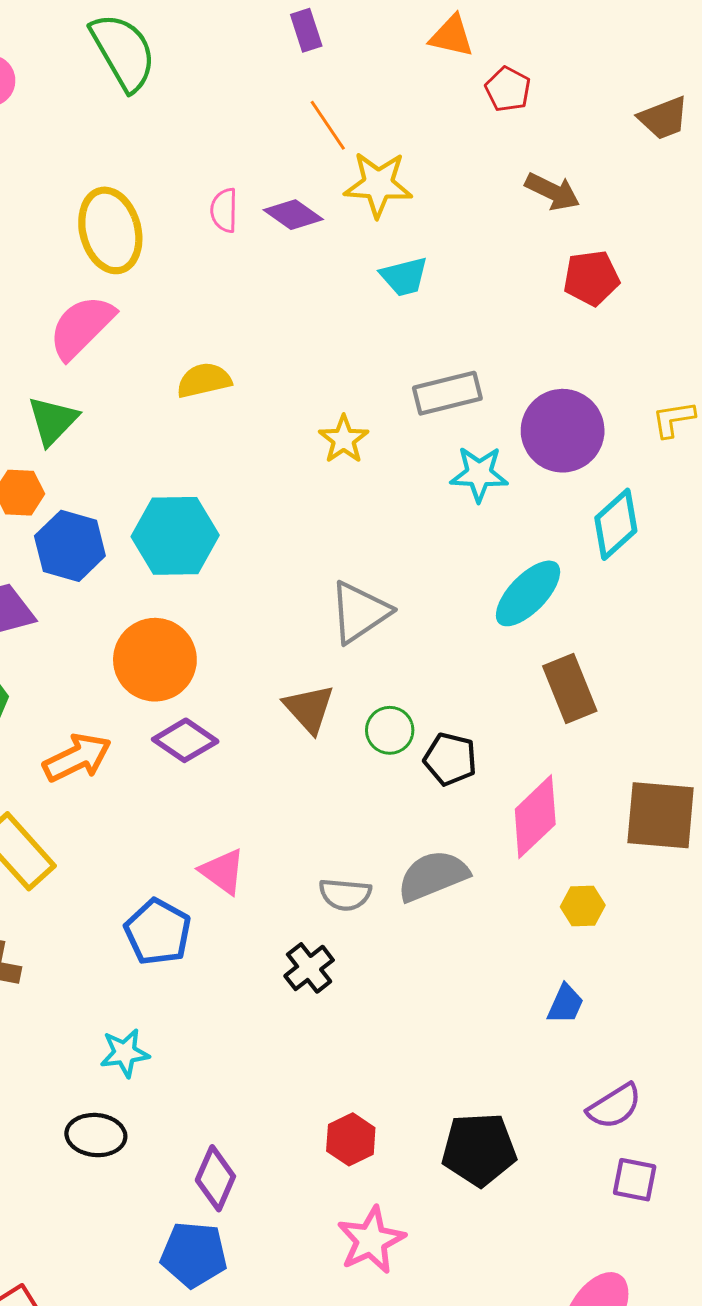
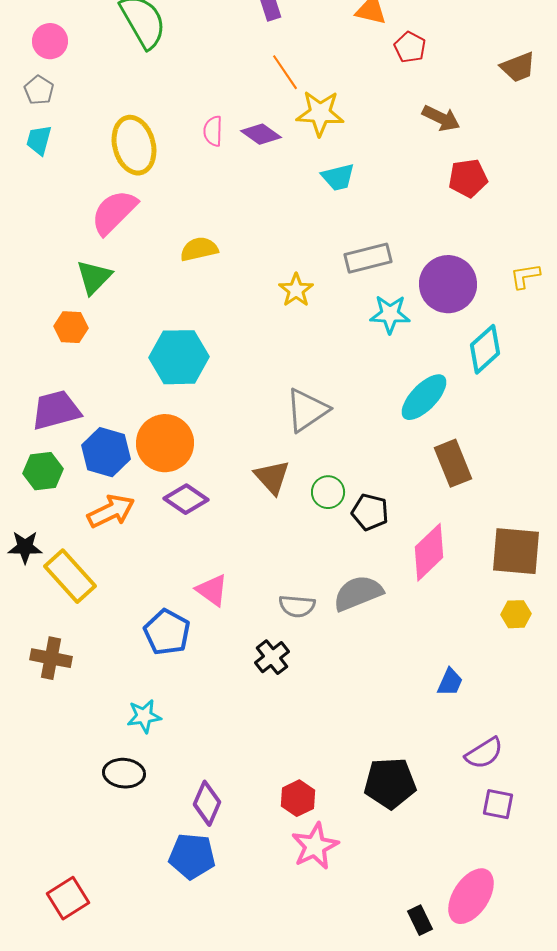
blue hexagon: (70, 546) -> (106, 452), moved
yellow hexagon: (583, 906) -> (516, 614), moved
red hexagon: (351, 1139) -> (298, 798), moved

